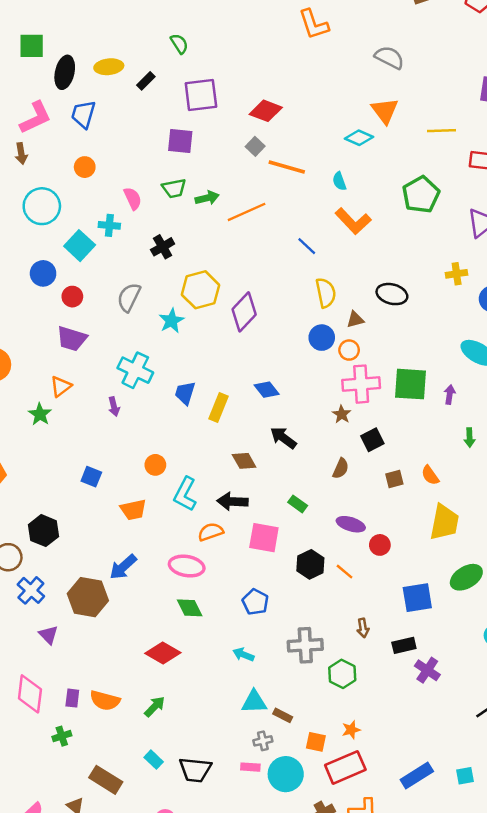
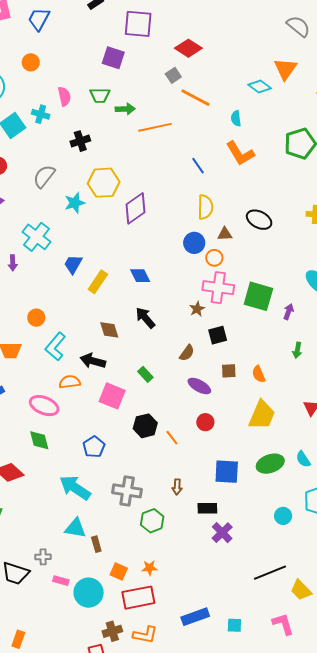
purple ellipse: (351, 524) -> (199, 386), moved
cyan arrow: (243, 655) -> (75, 488), size x1.8
brown rectangle: (283, 715) -> (96, 544), turned 35
gray cross: (263, 741) -> (43, 557), moved

